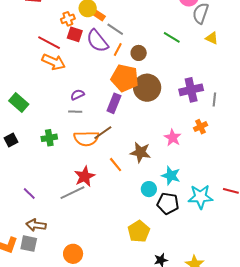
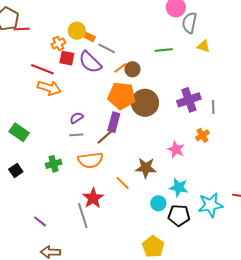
green line: (172, 37) -> (164, 50), turned -30
orange line: (118, 49) -> (120, 68), moved, turned 32
brown line: (103, 133) -> (105, 137), moved
gray line: (72, 193) -> (83, 216), turned -75

